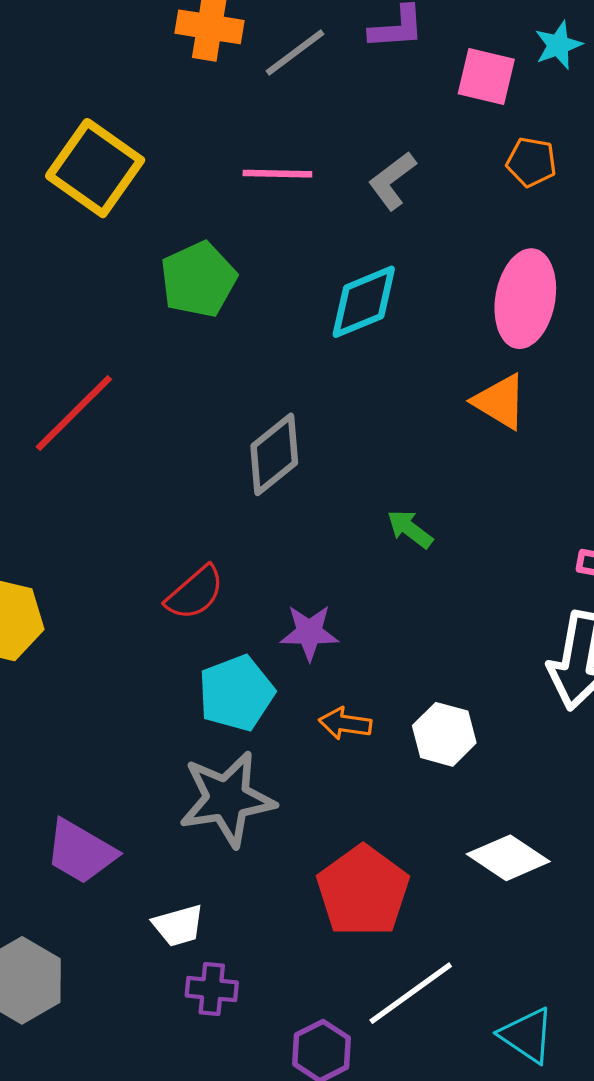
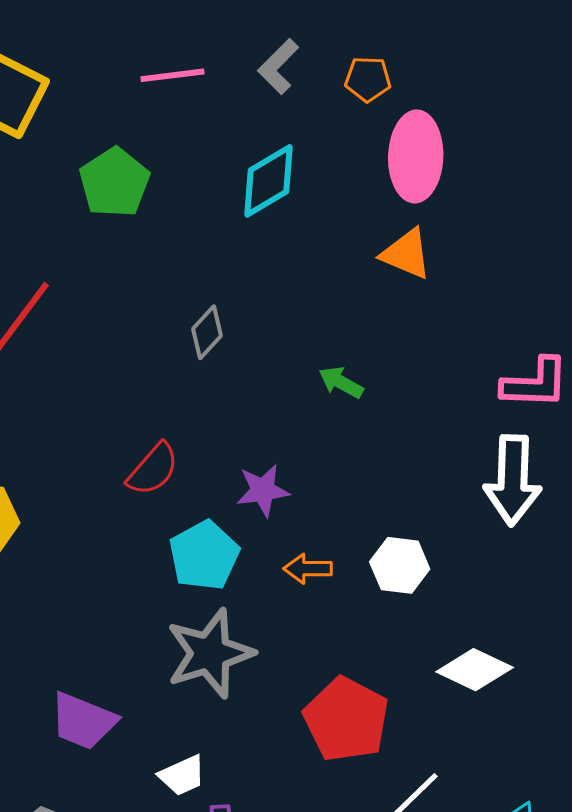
orange pentagon: (531, 162) -> (368, 79), moved
gray diamond: (274, 454) -> (207, 332), size x0.7

